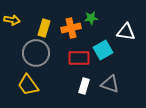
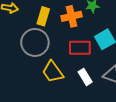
yellow trapezoid: (28, 85) -> (53, 72), moved
white rectangle: (84, 86) -> (85, 77), turned -49

